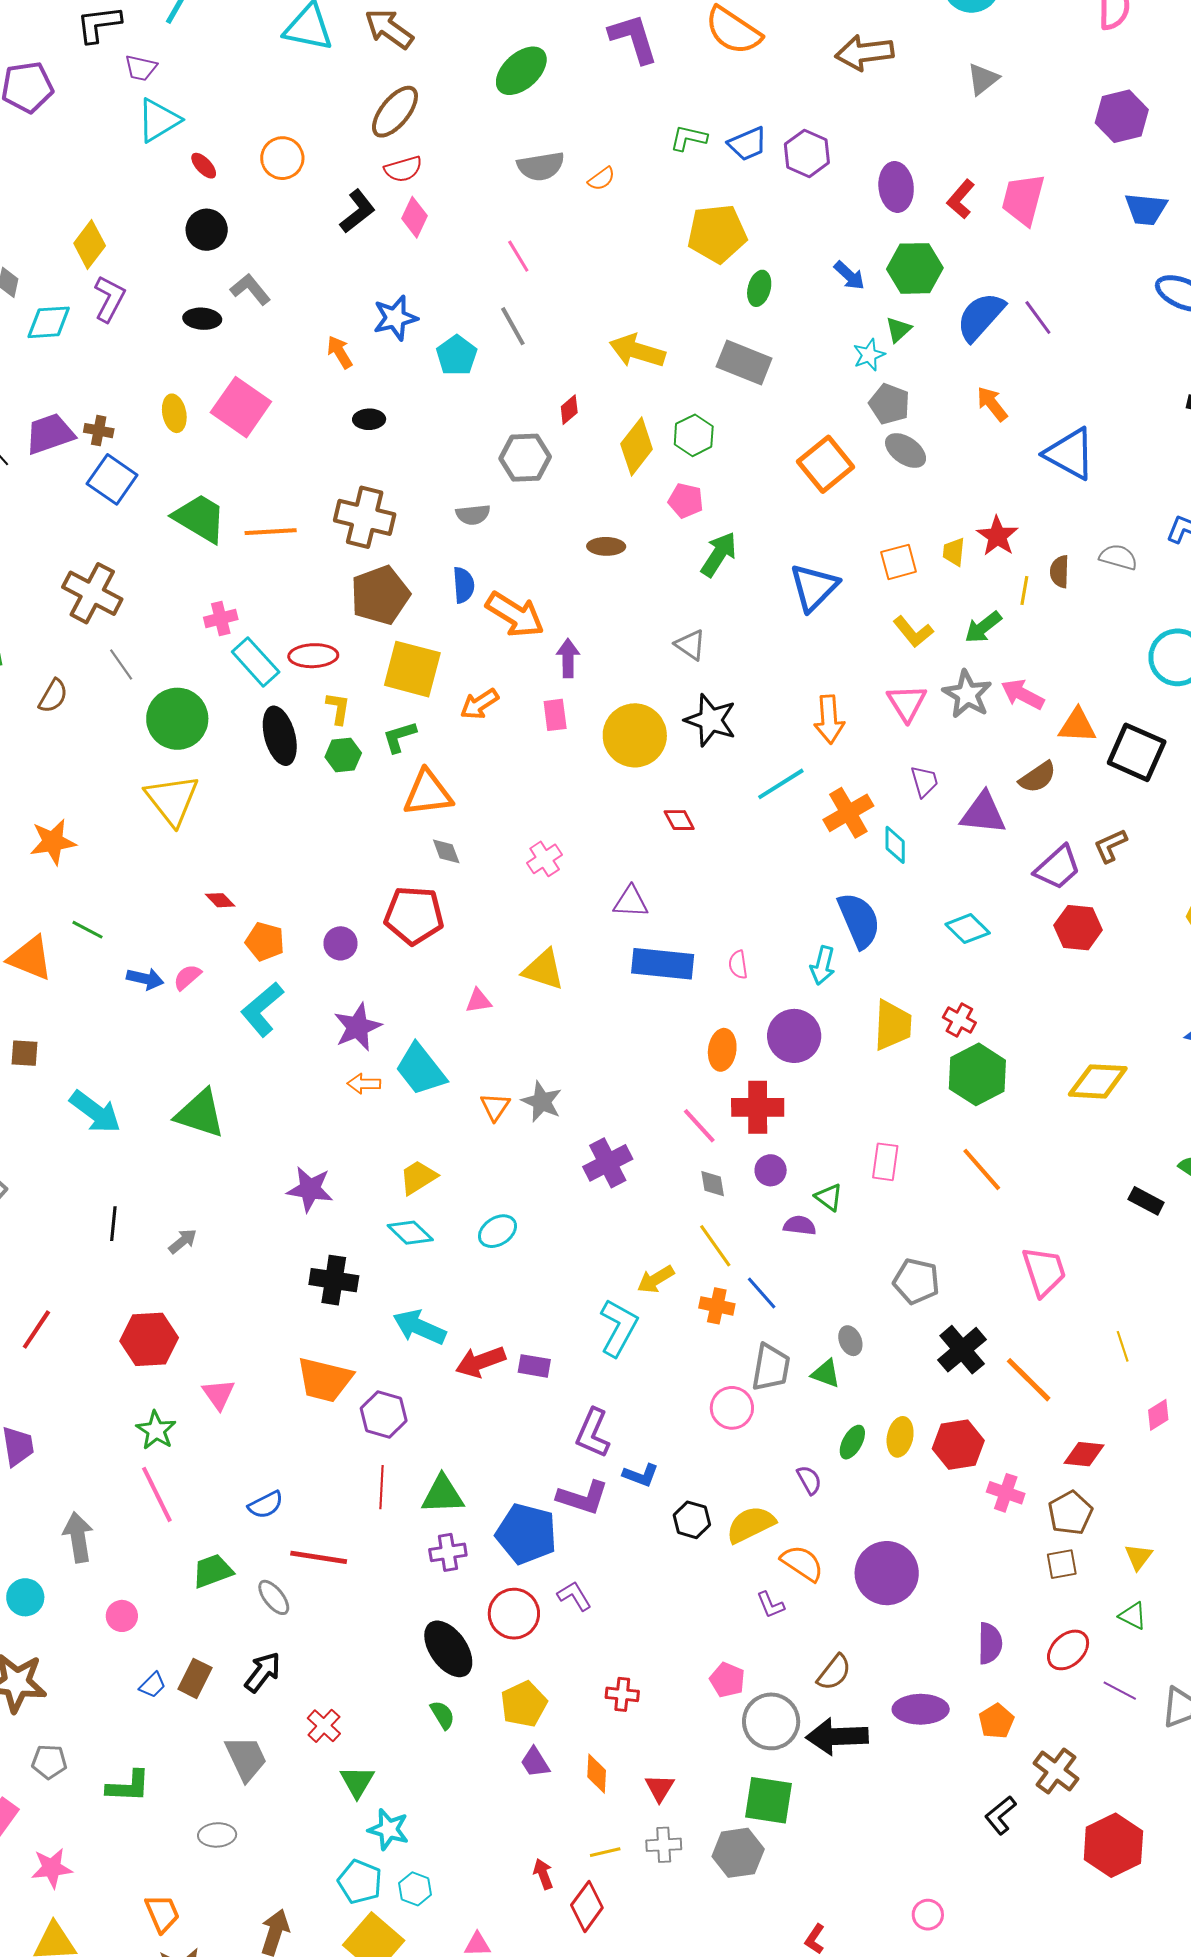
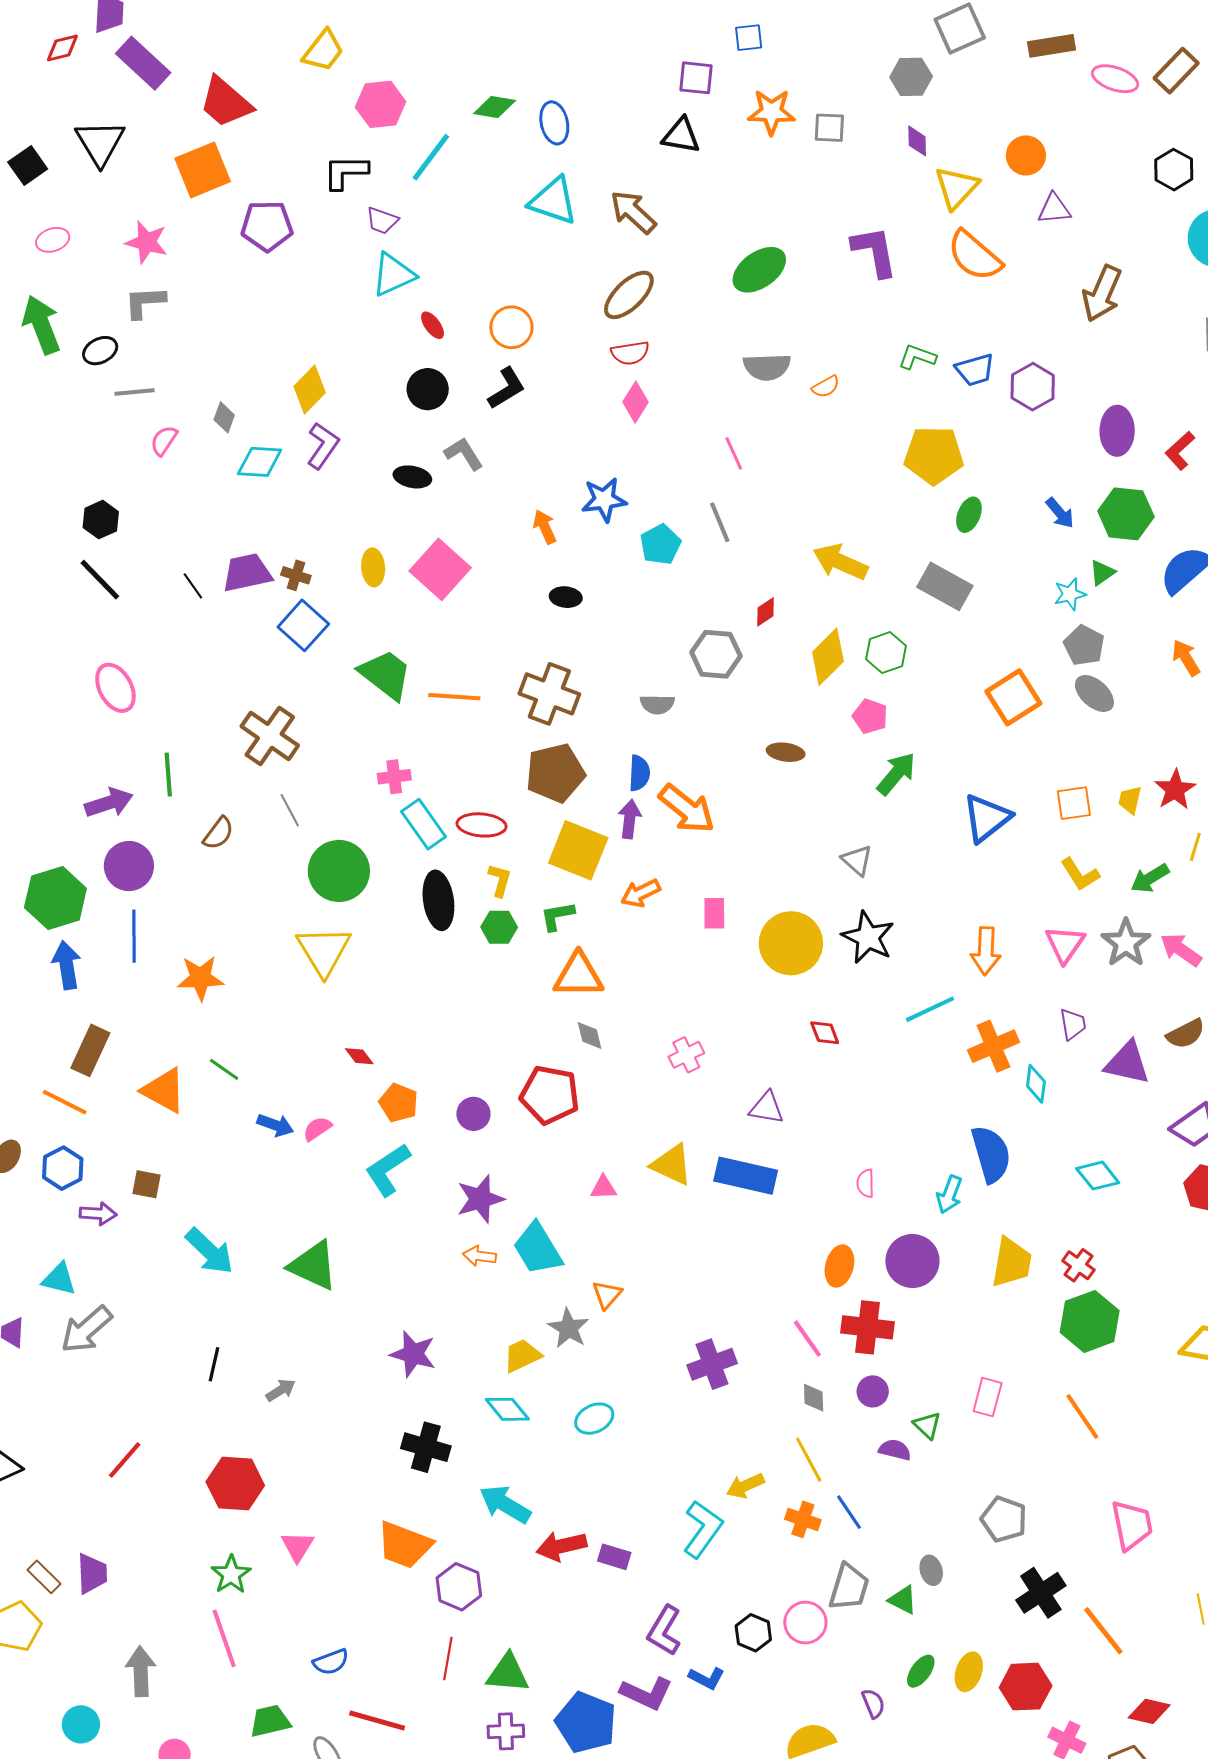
brown arrow: (864, 53) -> (1102, 294), turned -66
black L-shape: (358, 211) -> (507, 388), moved
purple arrow: (568, 658) -> (630, 819), moved
blue rectangle: (663, 964) -> (746, 1176), moved
gray star: (542, 1102) -> (569, 1328), moved
black hexagon: (692, 1520) -> (753, 1633), moved

